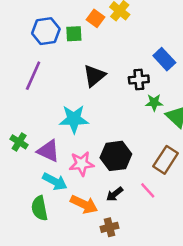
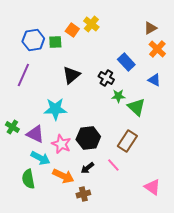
black cross: (139, 80) -> (106, 78), turned 35
pink star: (82, 164) -> (61, 144), turned 30

